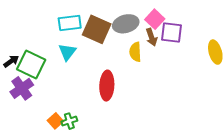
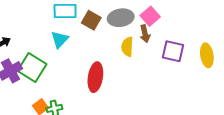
brown square: (97, 29) -> (91, 20), size x0.7
purple square: (172, 32) -> (173, 51), moved
green square: (31, 64) -> (32, 67), moved

